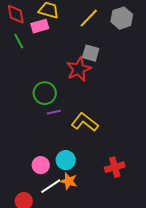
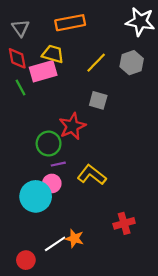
pink rectangle: (40, 26) -> (43, 71), size x1.4
red star: (79, 69) -> (72, 126), moved
cyan circle: (66, 160) -> (36, 196), moved, size x1.5
pink circle: (41, 165) -> (52, 183), moved

